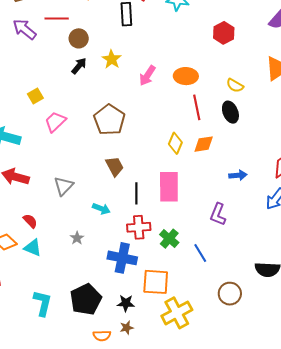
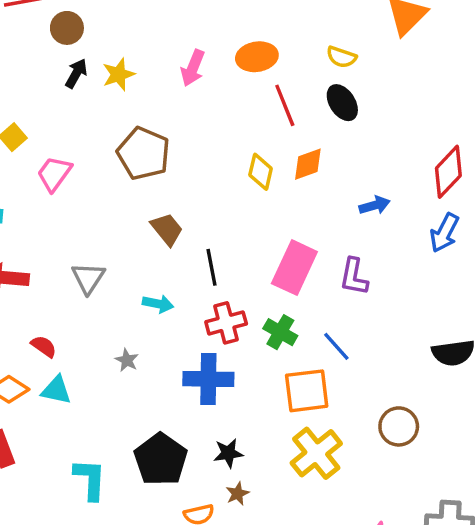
yellow star: (112, 59) -> (118, 74), moved, turned 30
pink rectangle: (169, 187) -> (294, 268), moved, turned 36
orange square: (156, 282) -> (307, 391), moved
brown circle: (230, 294) -> (399, 426), moved

